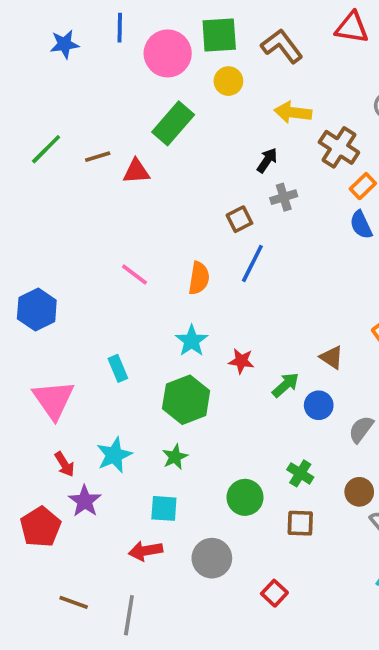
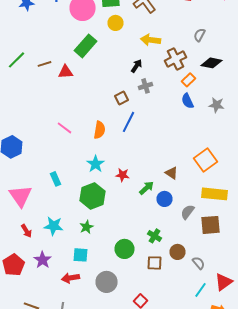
brown cross: (339, 147) -> (176, 59), turned 30
cyan star: (114, 455) -> (54, 226), turned 30
brown circle: (359, 492) -> (178, 252), moved
purple star: (85, 501) -> (42, 260), moved

